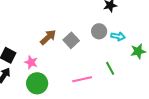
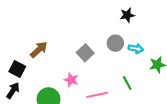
brown arrow: (48, 37) -> (39, 50), moved
pink star: (31, 62) -> (71, 80), moved

